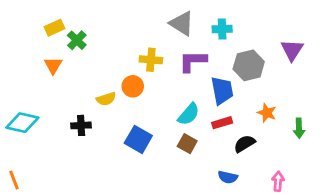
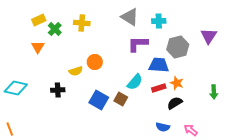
yellow cross: (151, 60) -> (82, 23), moved
blue trapezoid: (222, 91) -> (159, 65), turned -75
orange star: (267, 113) -> (177, 83), moved
brown square: (187, 144) -> (121, 99), moved
pink arrow: (278, 181) -> (191, 130), moved, turned -56

